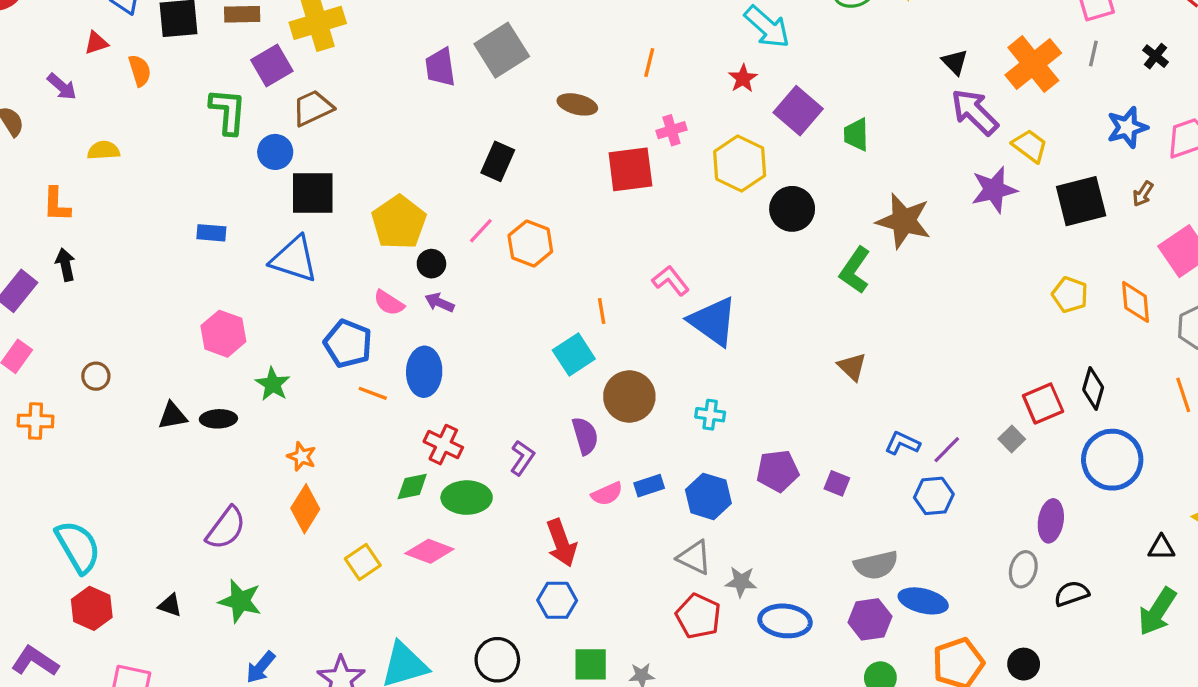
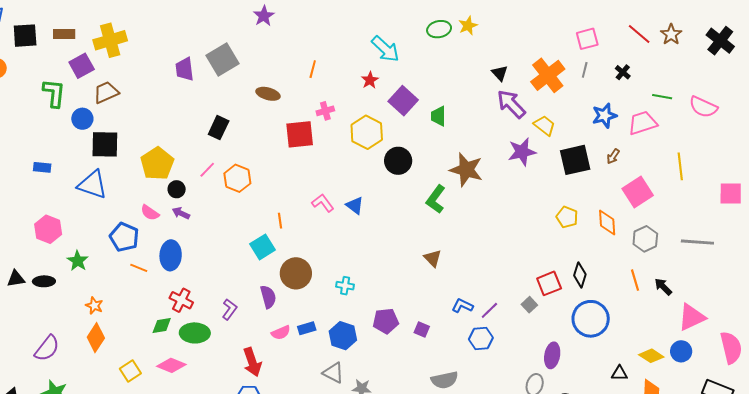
blue triangle: (713, 321) -> (355, 205), moved, size x0.6

